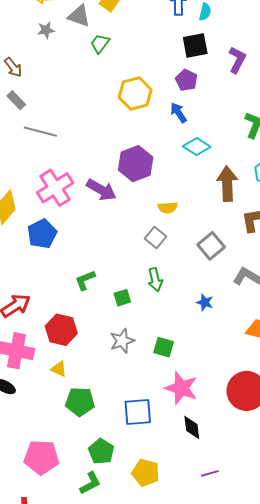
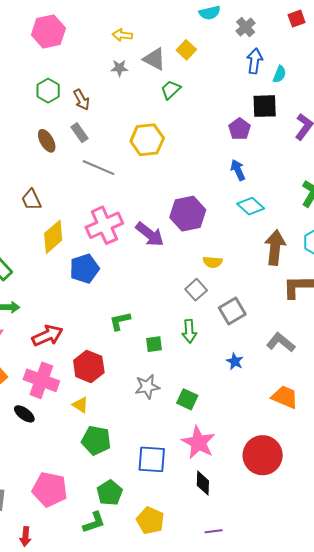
purple pentagon: (186, 80) -> (239, 129), moved
yellow hexagon: (135, 93) -> (147, 140), moved
gray square: (211, 246) -> (232, 311), moved

